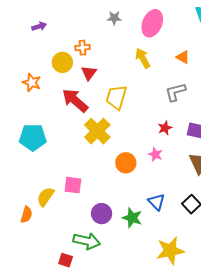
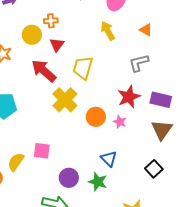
red star: (165, 128) -> (129, 97), size x1.6
orange circle: (126, 163) -> (96, 117), moved
blue triangle: (156, 202) -> (109, 159), moved

